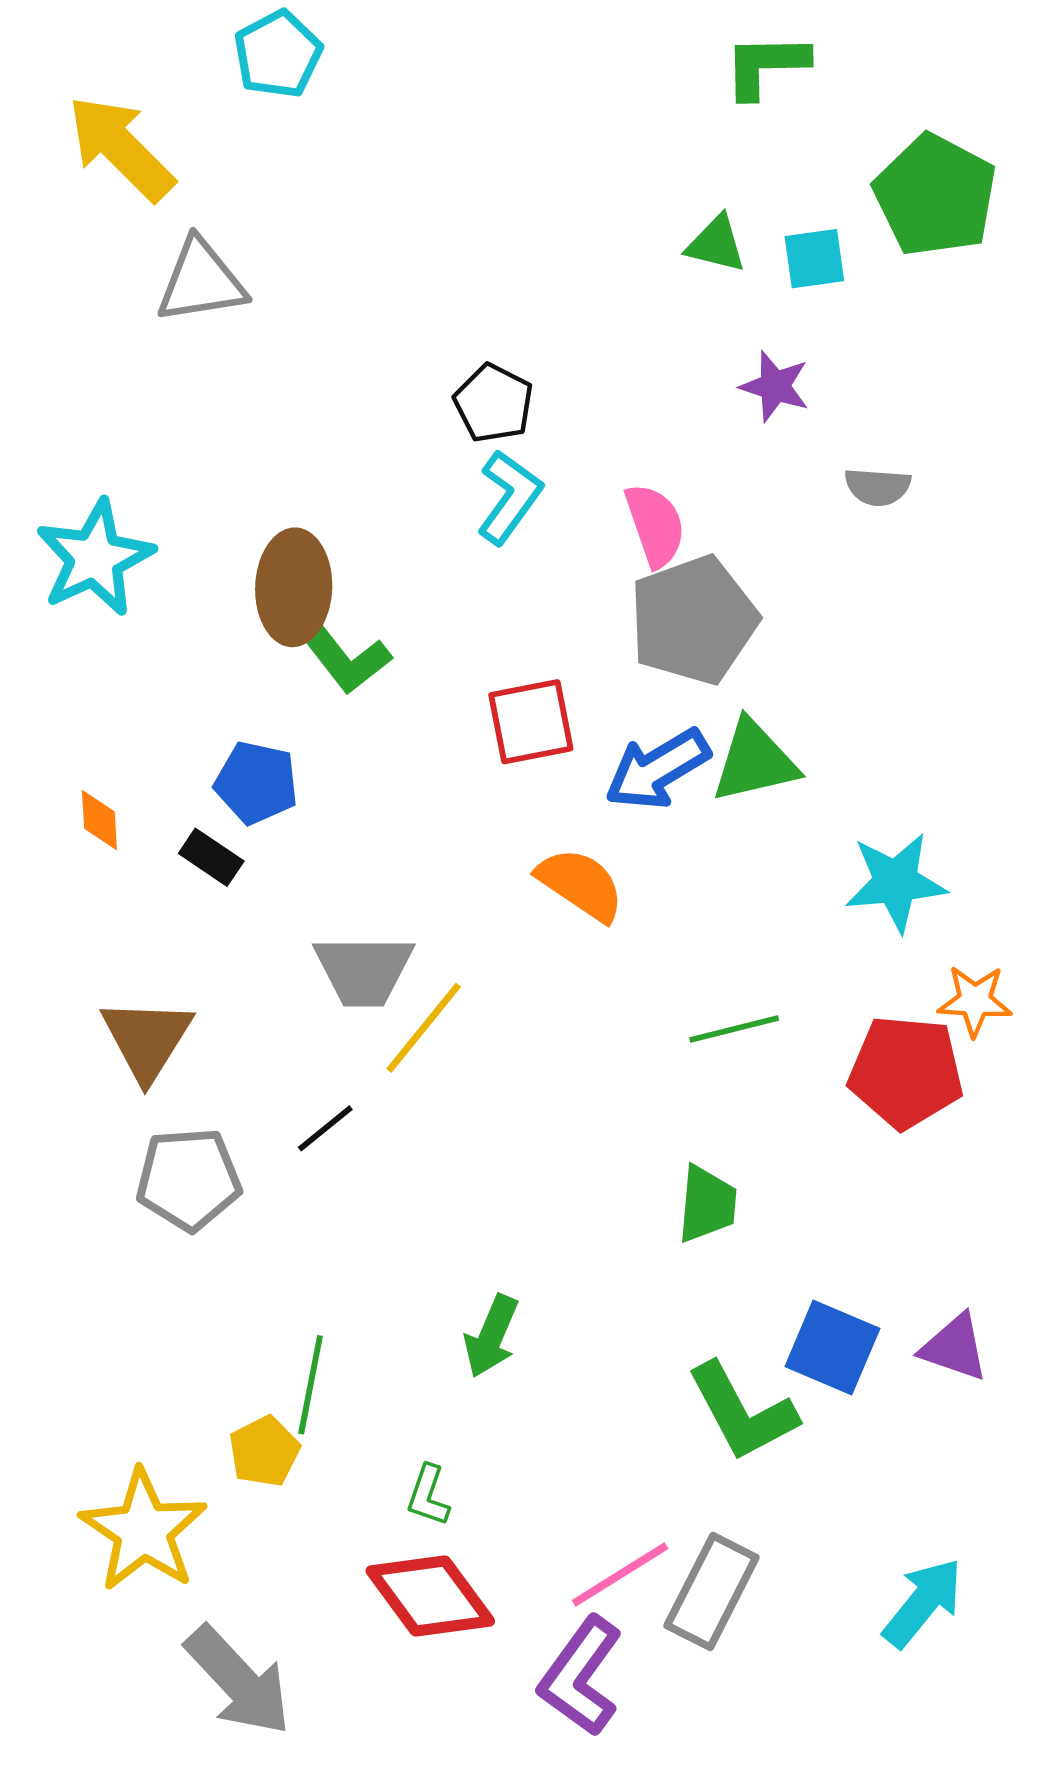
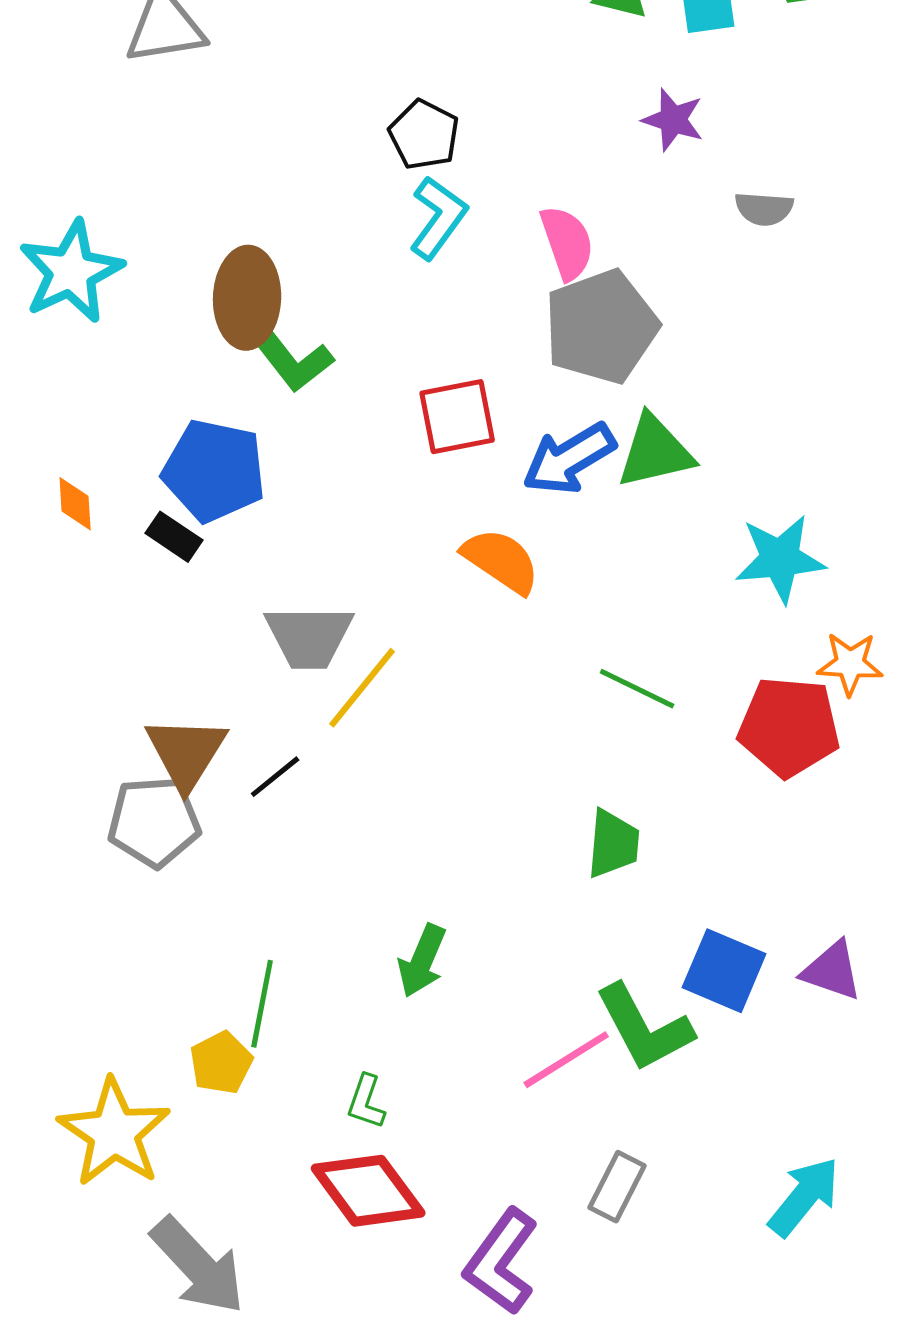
blue pentagon: (256, 783) -> (214, 471), size x1.4
green line: (734, 1029) -> (637, 689), turned 40
brown triangle: (147, 1039) -> (186, 753), moved
pink line: (620, 1575) -> (566, 1060), moved
gray rectangle: (712, 1591) -> (617, 1187), size x0.7

